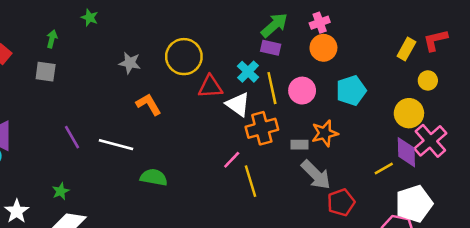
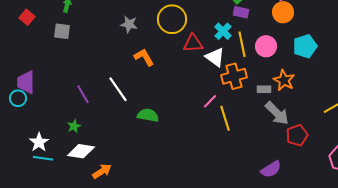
orange star: (325, 133) -> (284, 80), turned -30
purple line: (72, 137) -> (83, 94), moved
white line: (116, 145) -> (118, 89), turned 40

